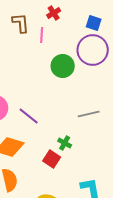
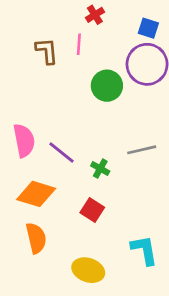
brown L-shape: (21, 23) -> (47, 51), moved
green cross: (65, 143) -> (100, 169), moved

